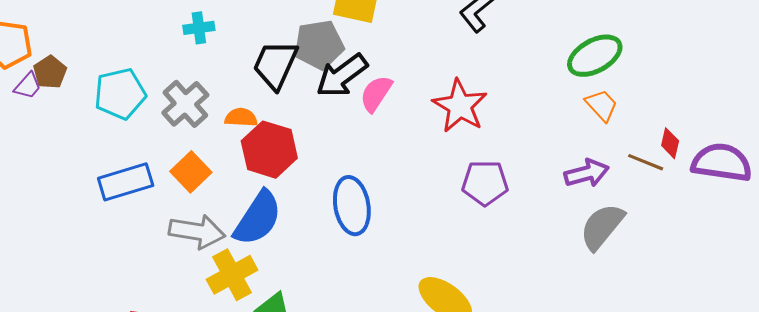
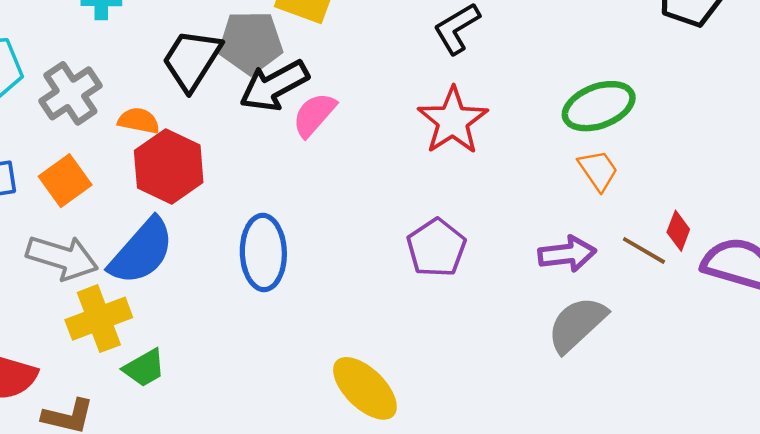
red star: (460, 106) -> (453, 121), moved
purple pentagon: (485, 183) -> (436, 248), turned 30

